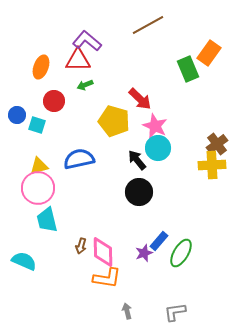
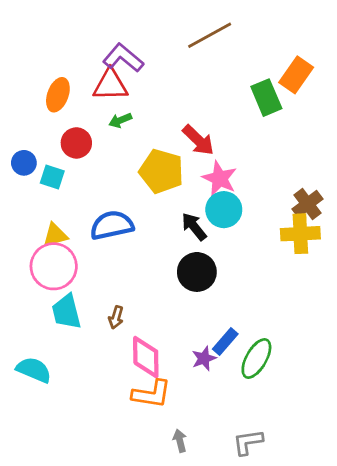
brown arrow: (81, 246) -> (116, 317), moved

